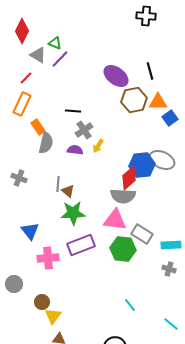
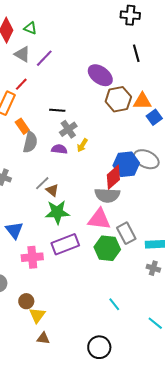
green triangle: (55, 43) -> (30, 28), moved
black line: (150, 71) -> (136, 53), moved
red line: (26, 78) -> (21, 84), moved
gray line: (58, 184) -> (42, 183), turned 42
gray rectangle: (142, 234) -> (126, 233), turned 30

